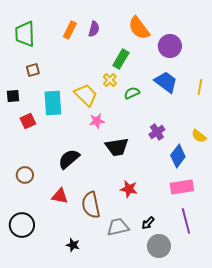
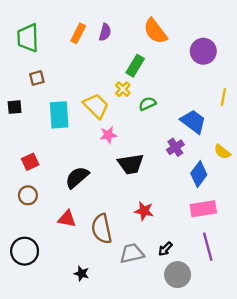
purple circle: (170, 46) -> (203, 51), moved
blue trapezoid: (166, 82) -> (193, 122), moved
red square: (28, 121) -> (30, 162), moved

